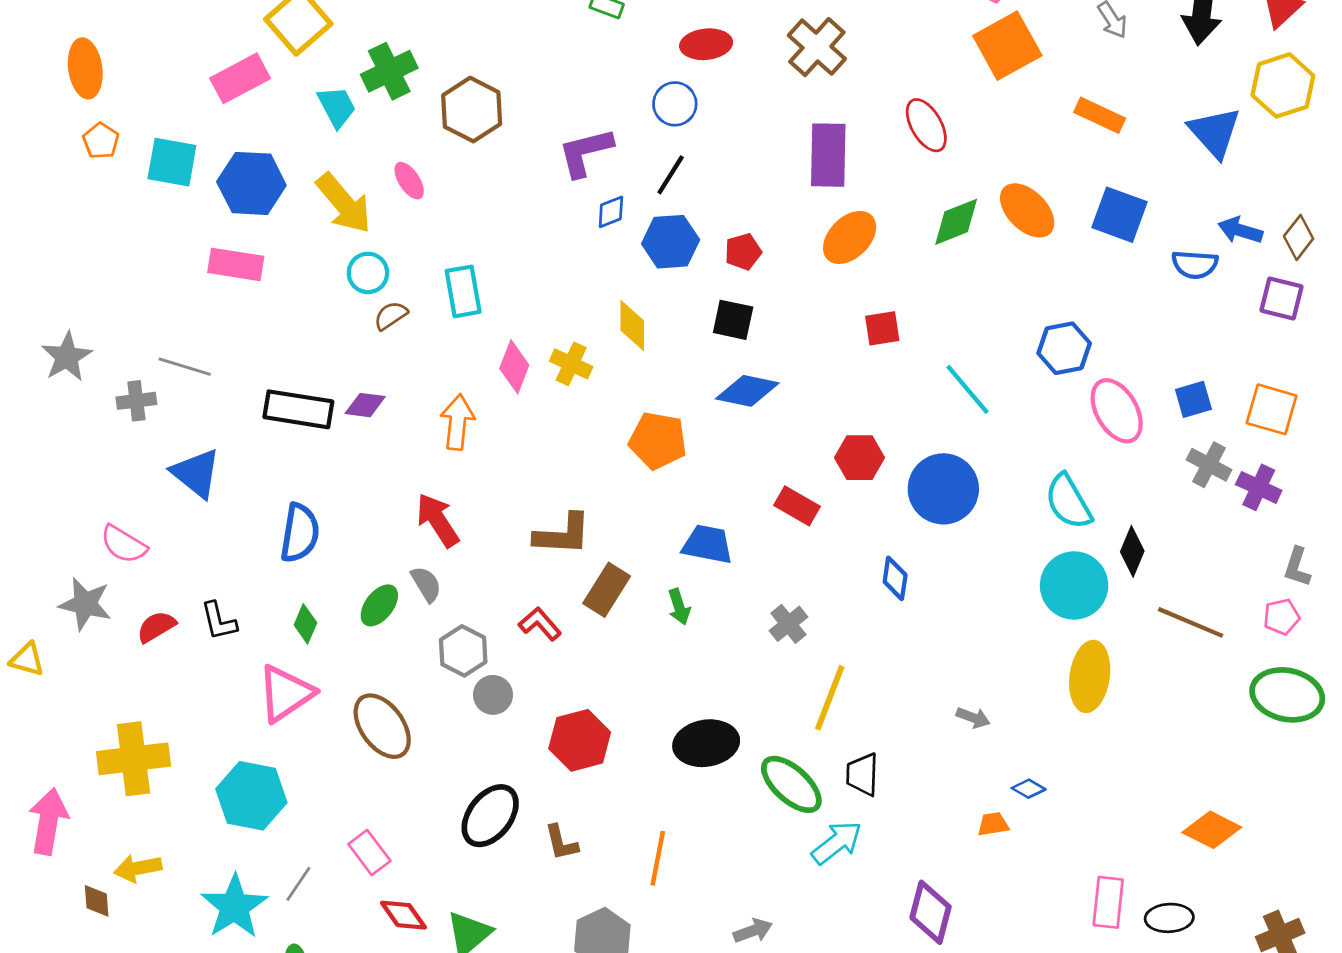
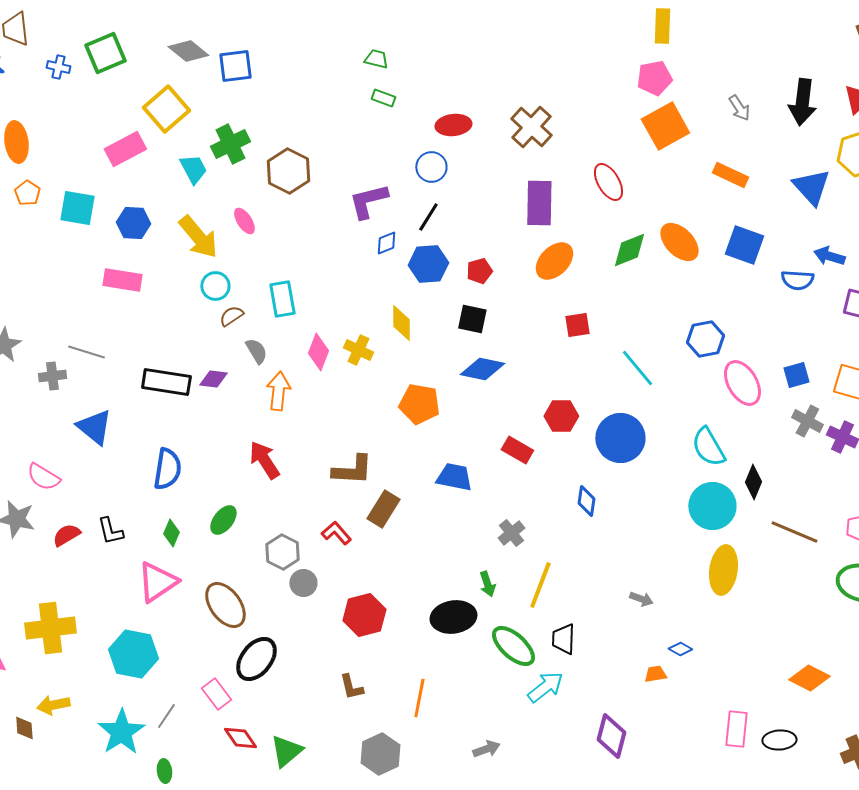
blue hexagon: (251, 183) -> (133, 223), size x0.7
gray semicircle: (426, 584) -> (256, 351), moved
green arrow: (679, 607) -> (487, 584), moved
black ellipse: (490, 816) -> (256, 659), moved

